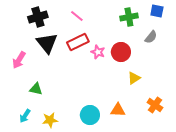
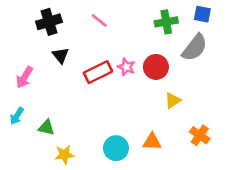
gray semicircle: (151, 37) -> (195, 48), size x1.6
red rectangle: (78, 42) -> (98, 72), moved
black triangle: (47, 43) -> (61, 55), size x0.6
green triangle: (36, 89) -> (46, 128), moved
cyan arrow: (25, 116) -> (17, 116), moved

